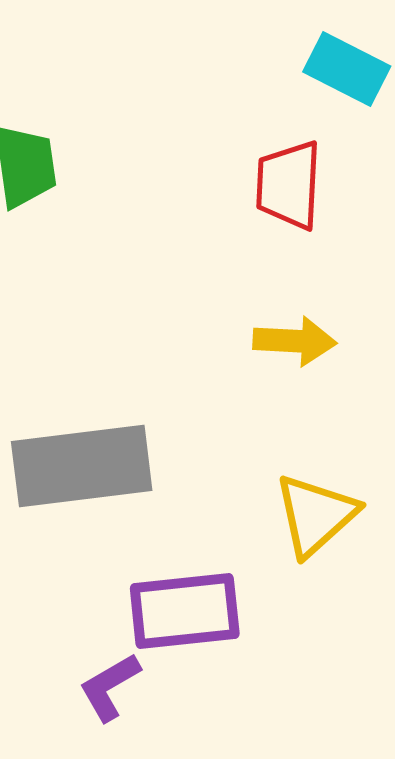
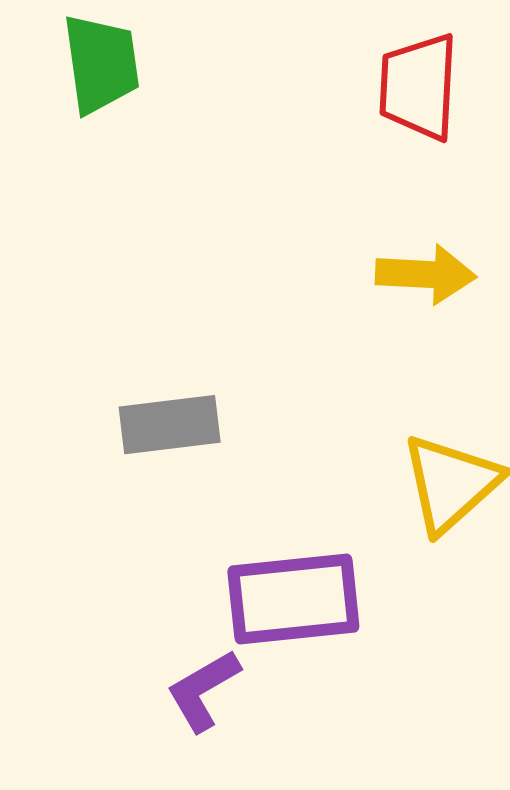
gray rectangle: (82, 466) -> (170, 425), size x0.6

